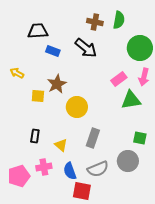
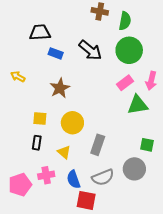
brown cross: (95, 22) -> (100, 11), moved
green circle: (140, 48) -> (129, 50), moved
yellow square: (38, 96) -> (40, 119), moved
yellow circle: (77, 107) -> (72, 123), moved

